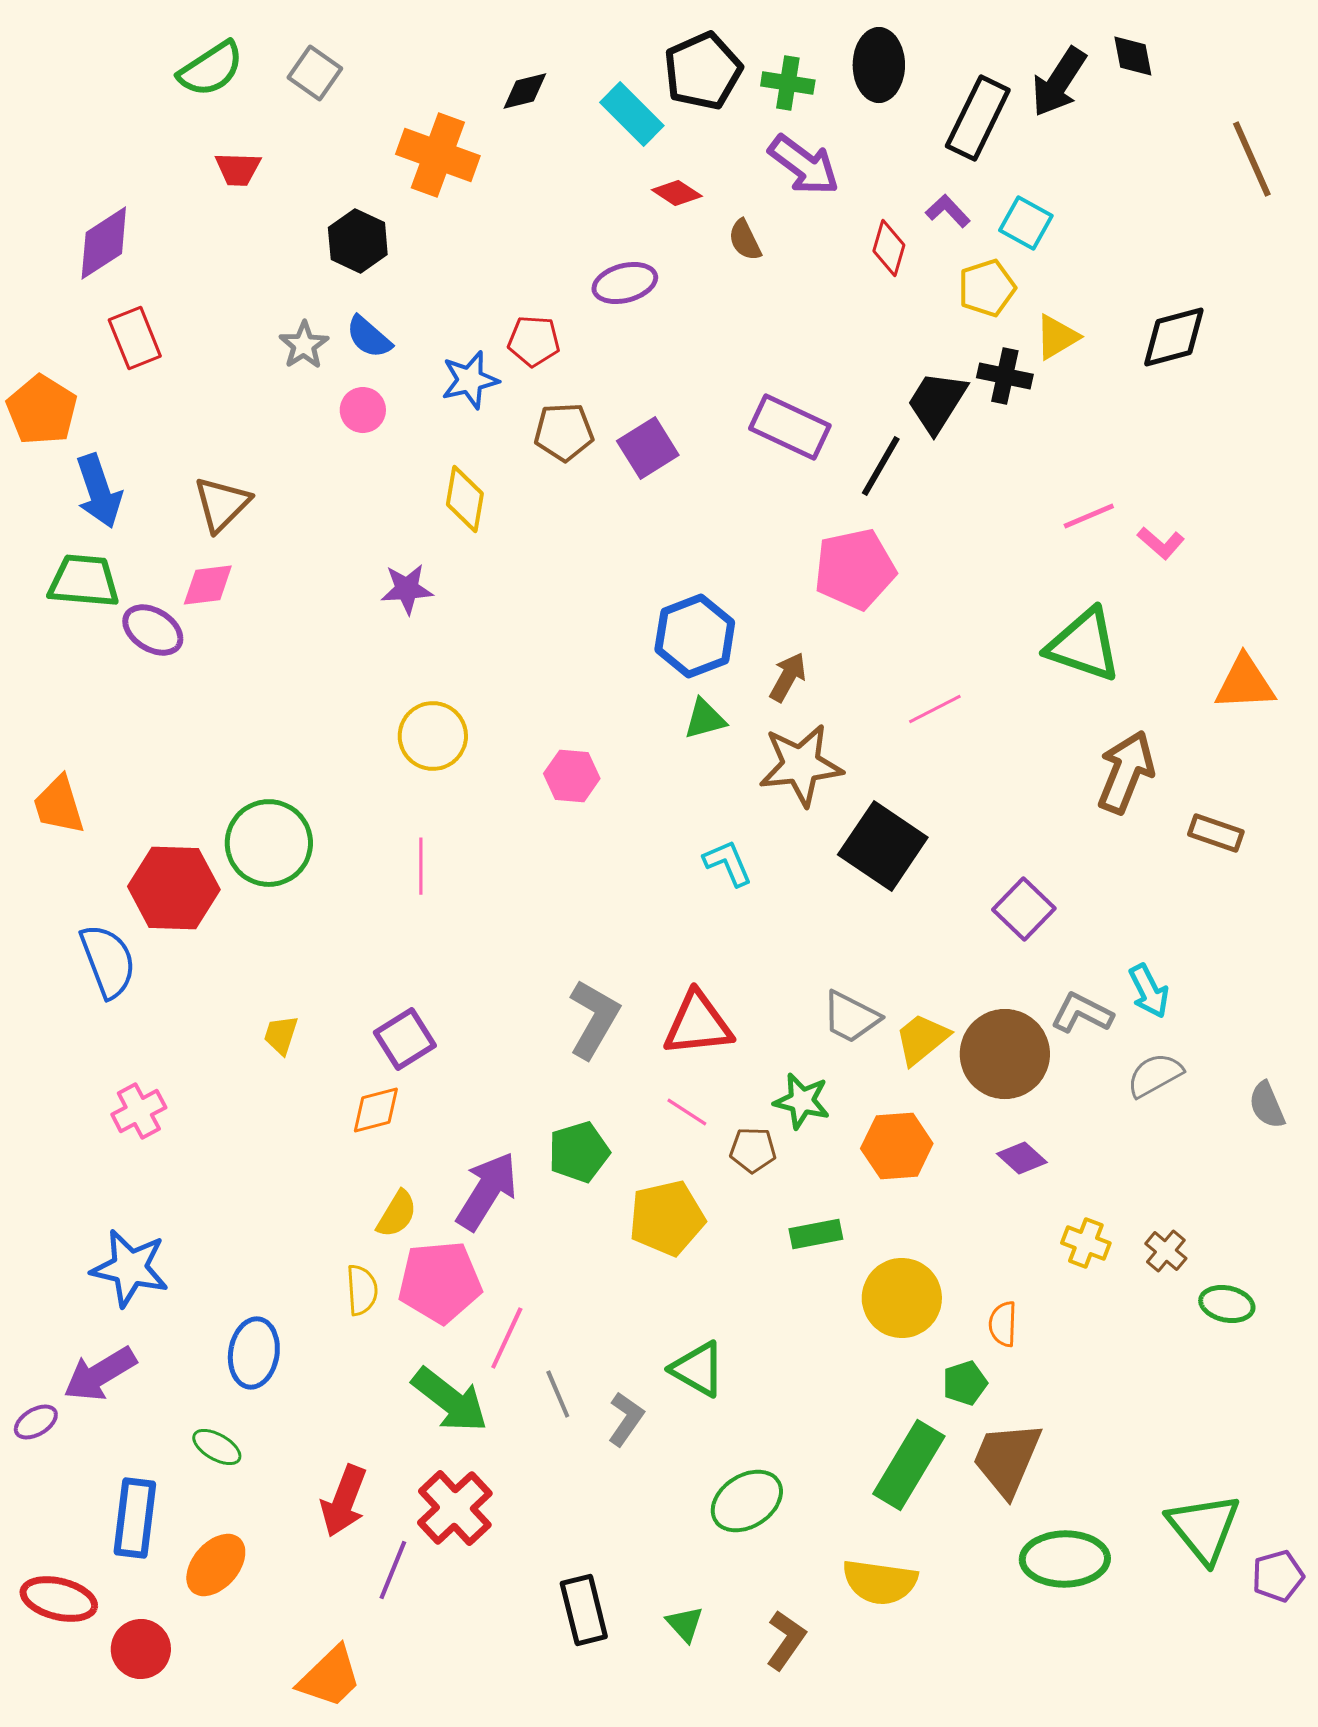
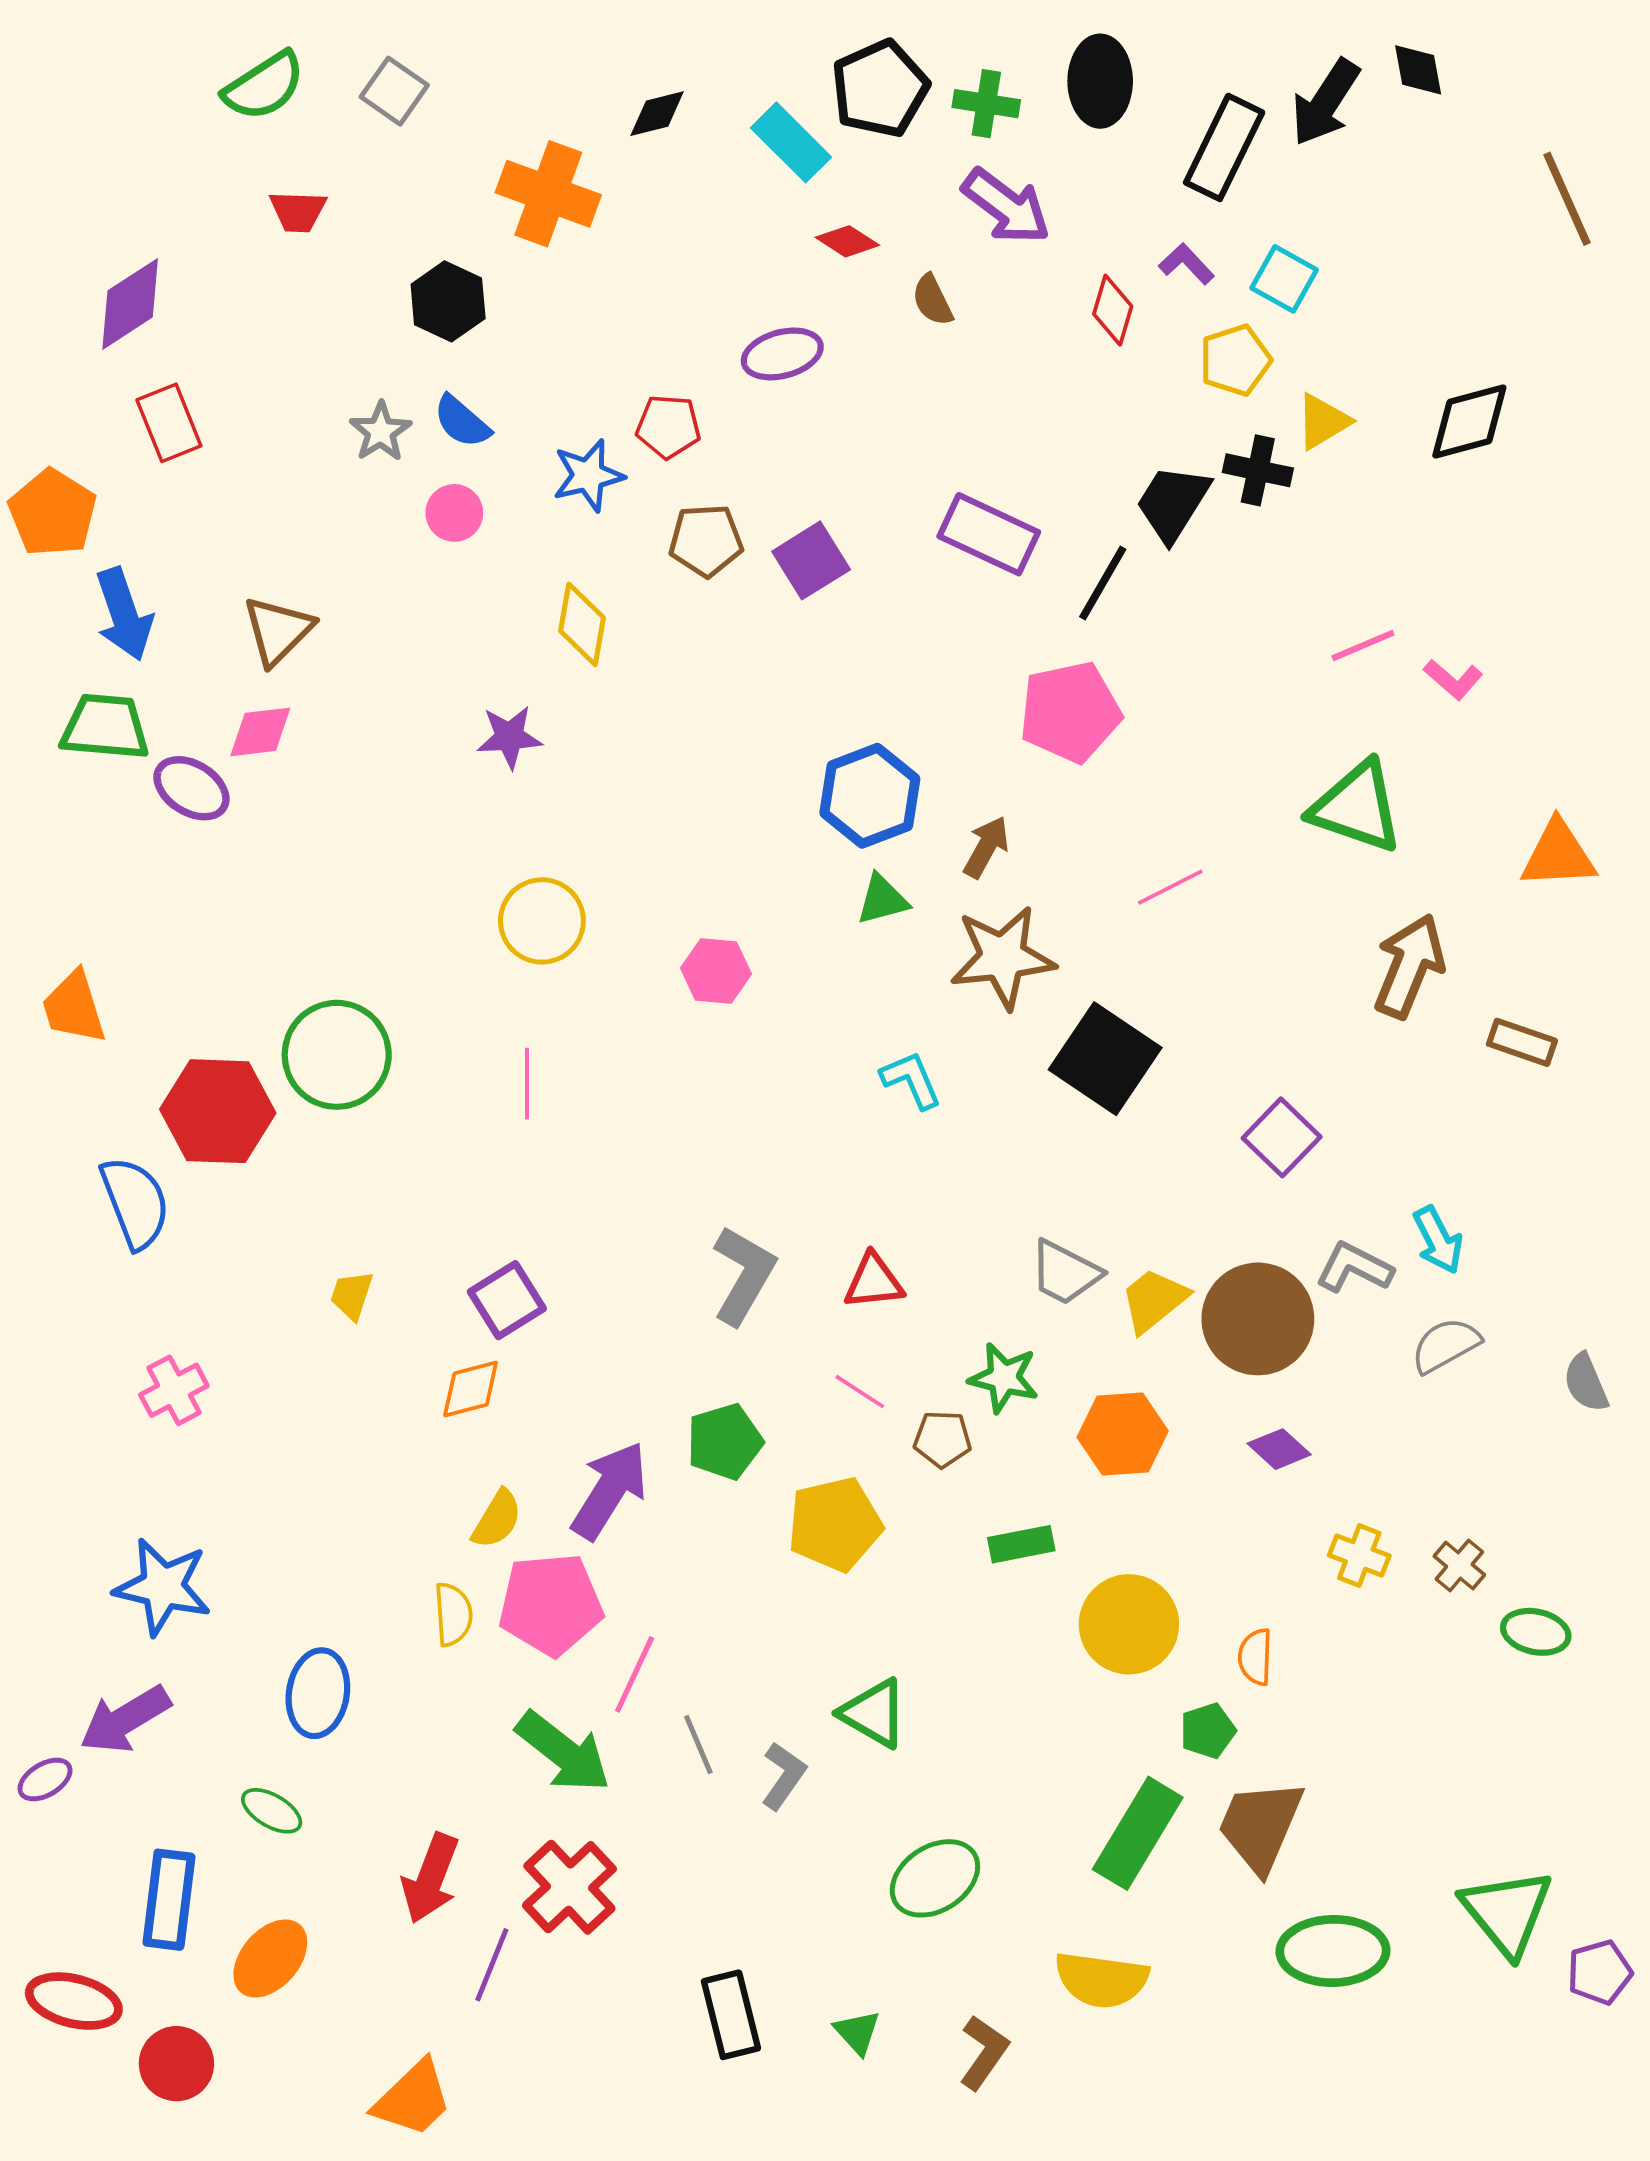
red triangle: (698, 1024) -> (874, 1281), size x0.7

